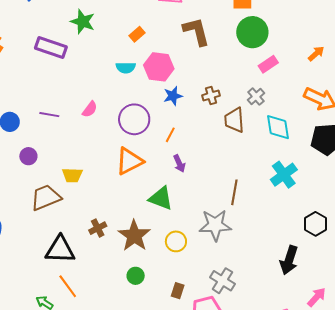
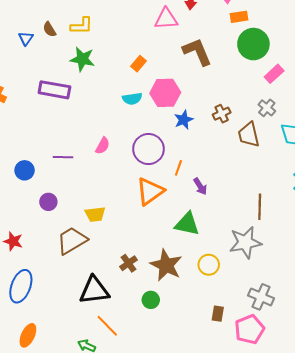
orange line: (170, 135) -> (178, 168), moved
green circle: (136, 276) -> (151, 300), moved

